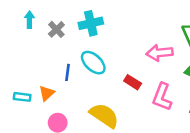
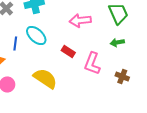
pink arrow: (160, 53) -> (80, 20), moved

